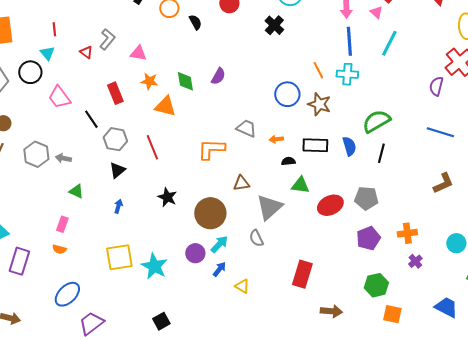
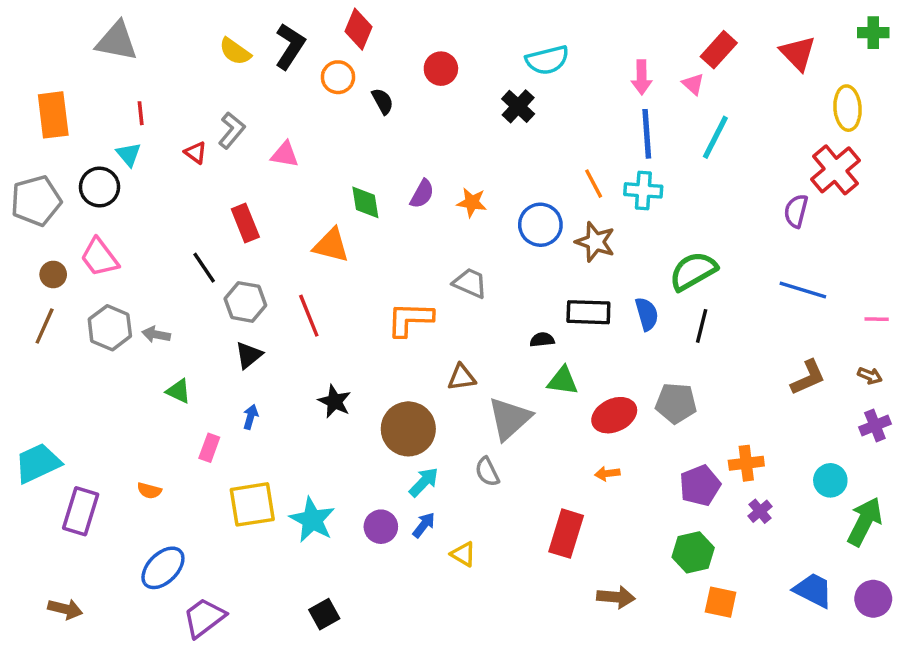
orange star: (149, 81) -> (472, 202), moved
pink trapezoid: (59, 97) -> (100, 257), moved
orange arrow: (276, 139) -> (607, 473), moved
pink rectangle: (62, 224) -> (209, 448), moved
purple pentagon: (368, 238) -> (700, 486), moved
purple circle: (195, 253) -> (381, 527), moved

